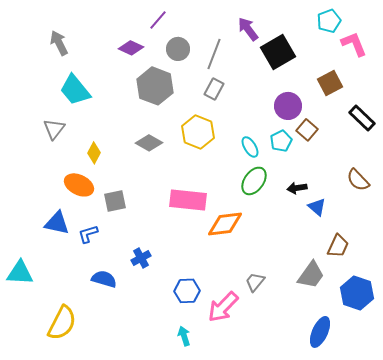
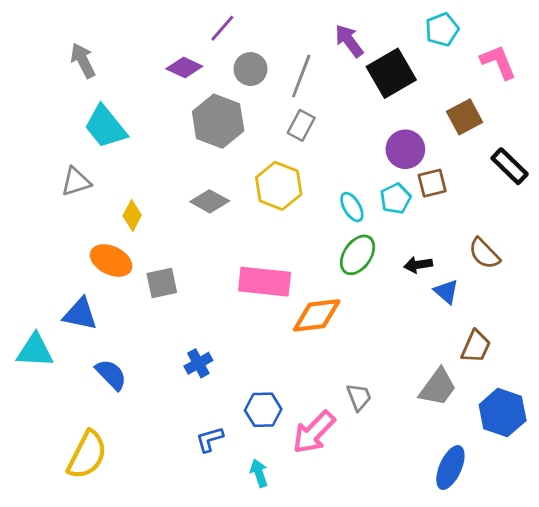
cyan pentagon: (329, 21) -> (442, 30), moved
gray triangle: (54, 129) -> (76, 182), turned 35
brown square: (307, 130) -> (432, 183), turned 35
brown semicircle: (358, 180) -> (484, 253), moved
blue L-shape: (88, 234) -> (210, 439), moved
cyan triangle: (20, 273) -> (35, 351), moved
blue semicircle: (104, 279) -> (111, 375), moved, turned 30
gray trapezoid: (255, 282) -> (359, 397), turned 120

